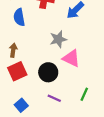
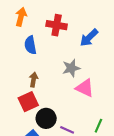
brown arrow: (13, 50) -> (34, 80), moved
black circle: (48, 72) -> (46, 118), moved

